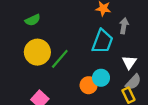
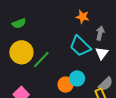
cyan trapezoid: (102, 41) -> (80, 46), turned 110
white triangle: (129, 62) -> (102, 53), moved

